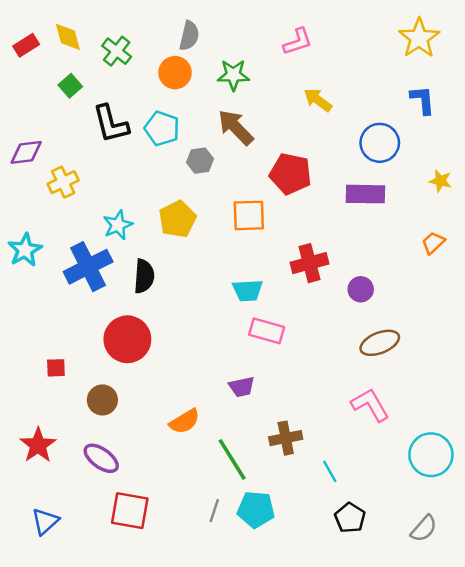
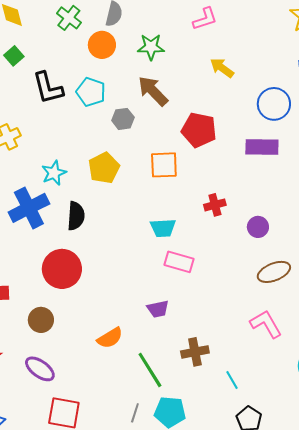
green cross: (117, 51) -> (69, 18), moved
red cross: (310, 263) -> (215, 205), size x0.7

